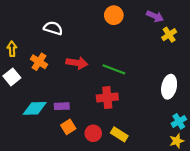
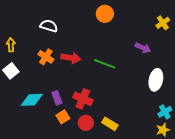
purple arrow: (155, 16) -> (143, 48), moved
yellow cross: (169, 35) -> (163, 23), moved
orange cross: (39, 62) -> (46, 57), moved
red cross: (107, 98) -> (83, 99), moved, turned 30
purple rectangle: (62, 106) -> (57, 98), turned 72

